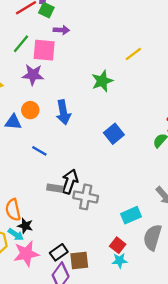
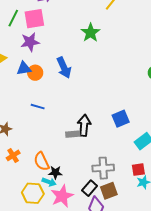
blue triangle: (13, 122) -> (24, 68), moved
blue square: (114, 134) -> (121, 119), moved, turned 30
blue line: (39, 151) -> (38, 107), moved
gray cross: (86, 197) -> (103, 168), moved
red square: (118, 245) -> (138, 170), turned -32

